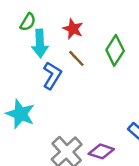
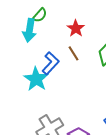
cyan arrow: (40, 43) -> (29, 30), moved
cyan star: (20, 114) -> (36, 79), moved

